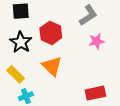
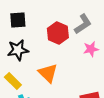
red hexagon: (51, 33) -> (58, 33), moved
black star: (21, 42) -> (18, 50), turned 30

